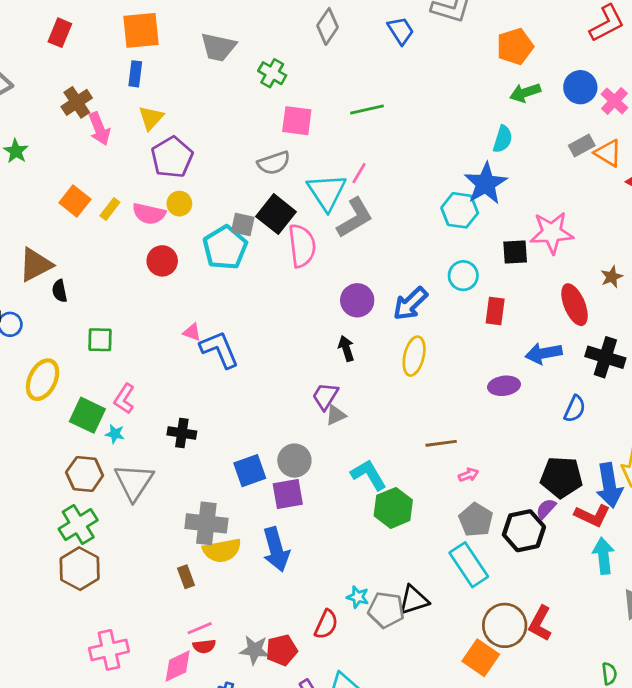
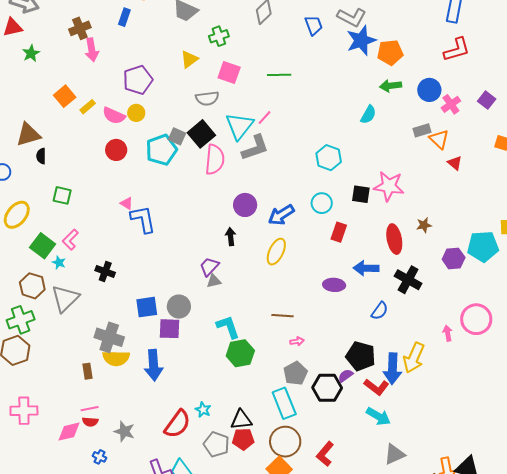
green cross: (272, 73) -> (219, 36), turned 30
yellow triangle: (151, 118) -> (189, 59), moved
blue star: (486, 184) -> (361, 40), moved
cyan arrow: (603, 556) -> (378, 416), turned 115
gray pentagon: (386, 610) -> (216, 444), moved
red semicircle: (326, 624) -> (177, 424), size x1.4
brown circle: (505, 625) -> (285, 442), moved
red pentagon: (282, 650) -> (243, 439), moved

